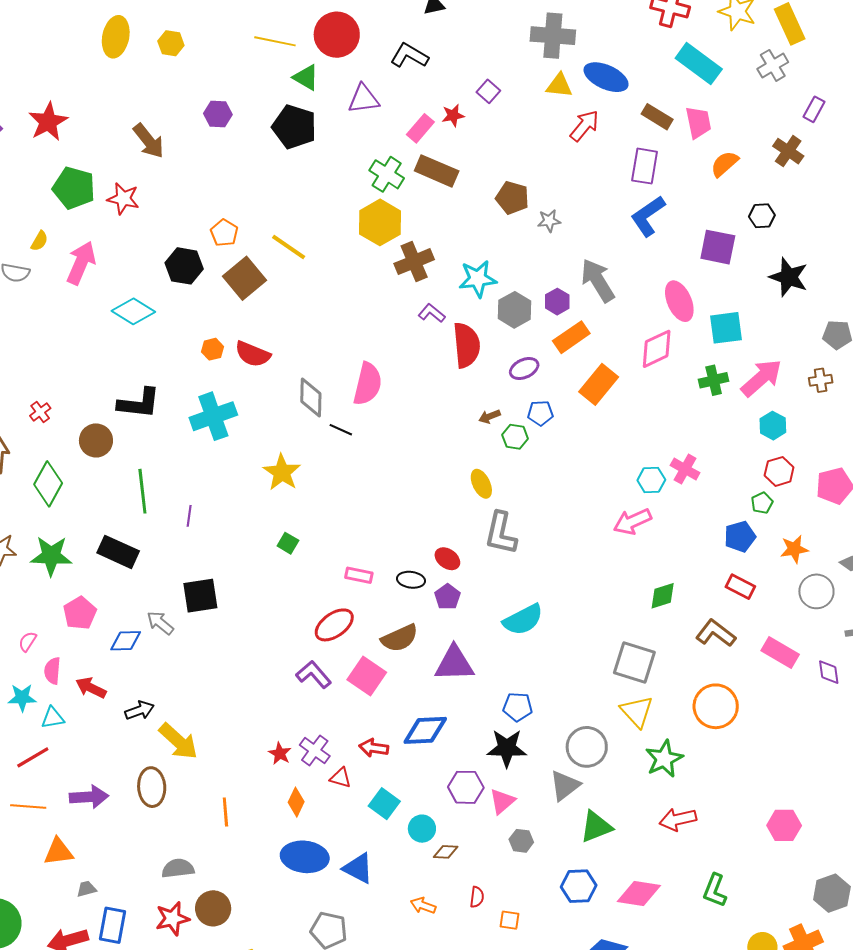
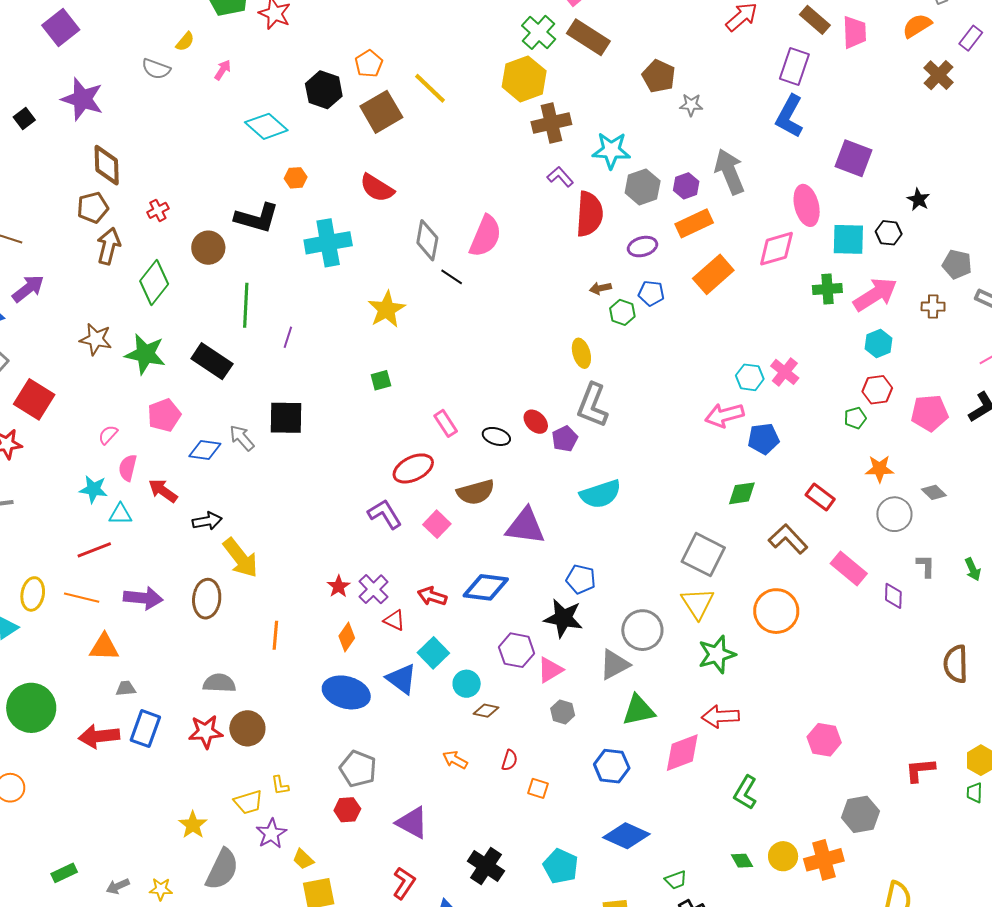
orange semicircle: (725, 164) -> (917, 26), moved
blue L-shape: (648, 216) -> (790, 116), turned -36
black hexagon: (762, 216) -> (889, 233), moved
pink arrow: (81, 263) -> (223, 70), size x0.5
black star: (789, 277) -> (918, 200), size x0.6
orange hexagon: (212, 349) -> (296, 178), moved
blue pentagon: (740, 537) -> (764, 439), moved
green square: (288, 543) -> (381, 380), turned 35
pink rectangle: (359, 575) -> (446, 423), turned 36
purple pentagon: (447, 597) -> (565, 439), moved
pink square: (367, 676) -> (437, 524), size x0.7
blue triangle: (358, 868) -> (402, 679), moved
pink diamond: (639, 894) -> (682, 753), moved, turned -39

